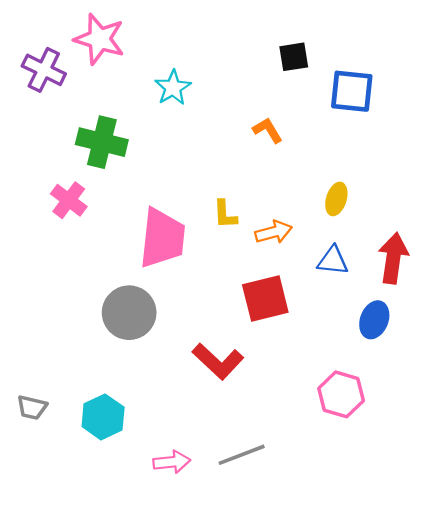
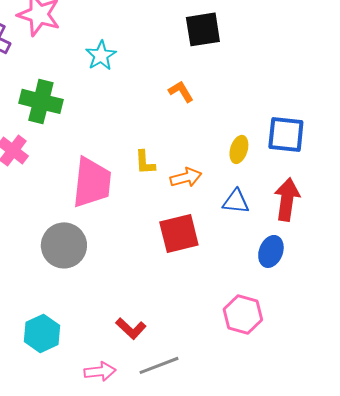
black square: (294, 57) -> (203, 29), size x1.4
blue square: (352, 91) -> (286, 134), moved
red L-shape: (218, 361) -> (131, 328), moved, size x0.7

